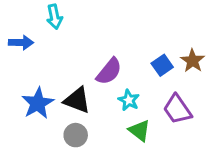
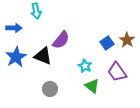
purple semicircle: (109, 71) -> (61, 40), moved
black triangle: (77, 100) -> (43, 56), moved
blue star: (38, 103) -> (16, 57), moved

